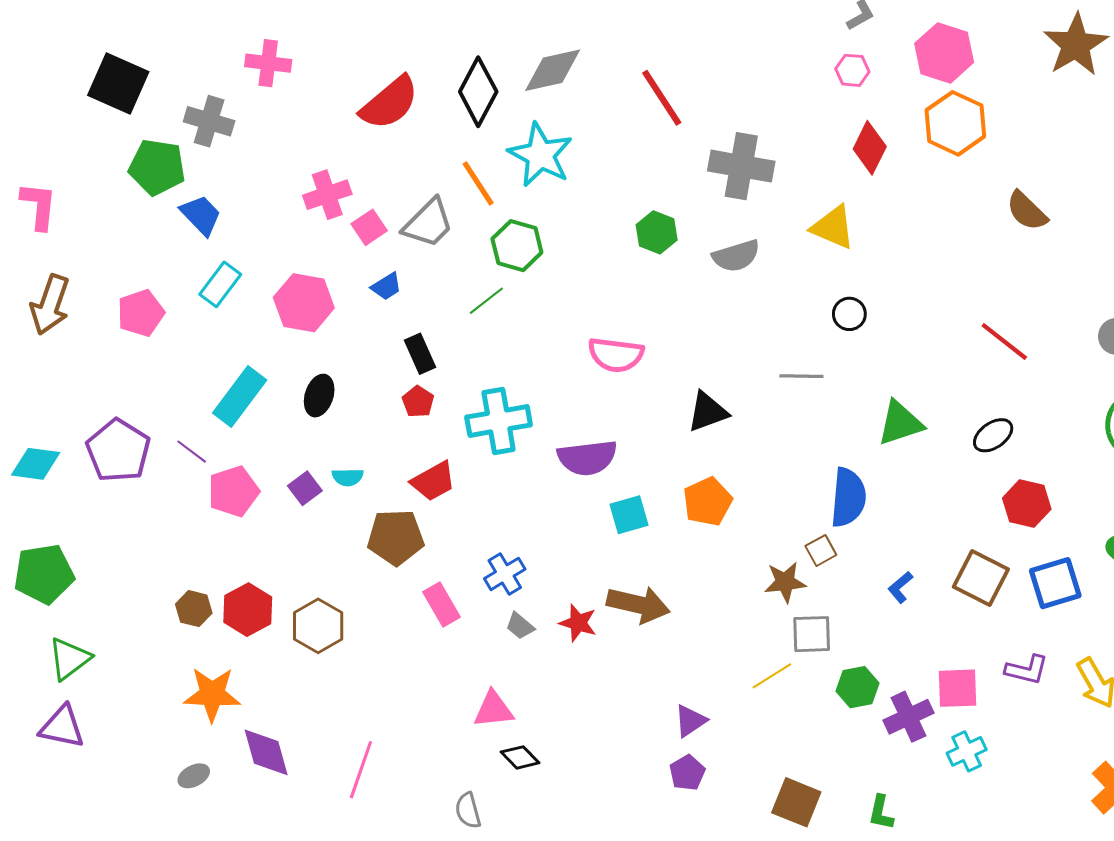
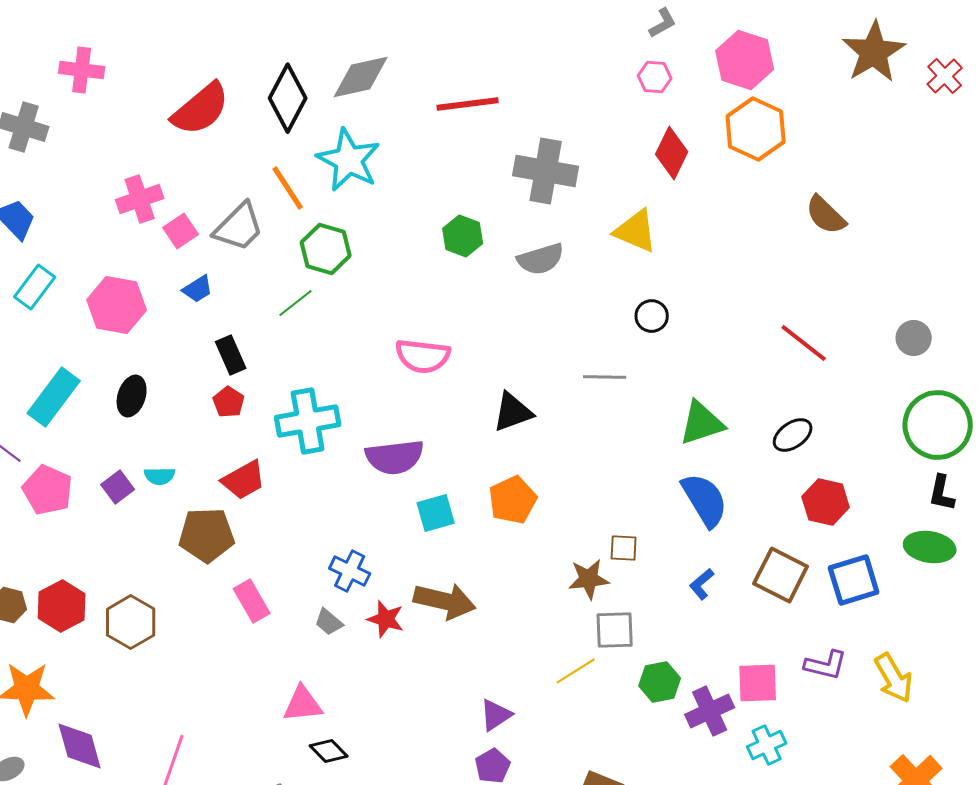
red line: (662, 98) -> (468, 104), turned -64
pink pentagon: (233, 491) -> (48, 490), turned -30
blue semicircle: (848, 497) -> (705, 500), moved, turned -36
brown square: (821, 550) -> (624, 548), turned 32
blue cross: (505, 574) -> (350, 571), moved, turned -33

